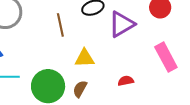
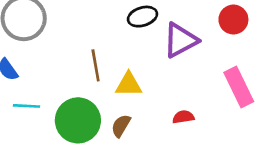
brown line: (60, 25) -> (96, 65), moved

